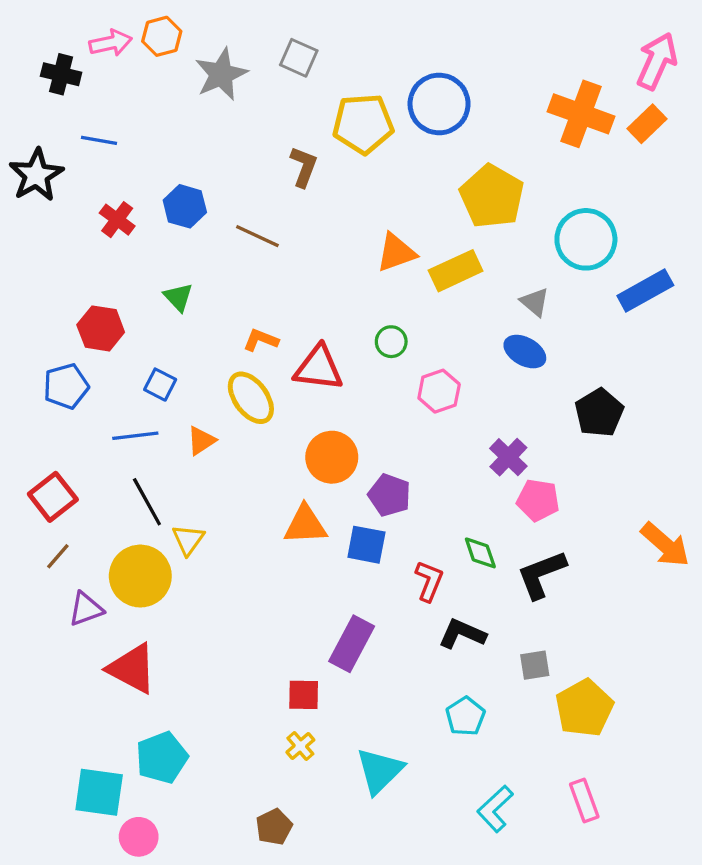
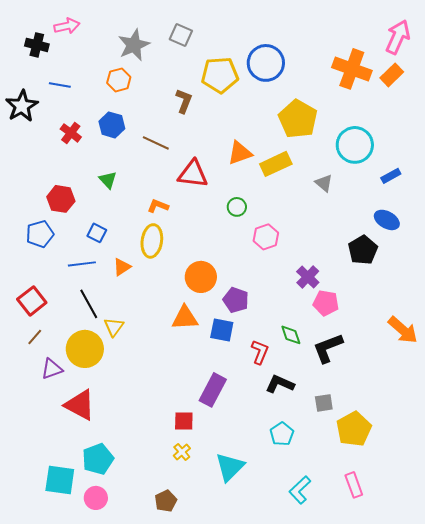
orange hexagon: (162, 36) -> (119, 80), moved
blue rectangle: (645, 290) -> (391, 176), size x0.6
blue ellipse: (525, 352) -> (387, 220), moved
red triangle: (319, 368) -> (193, 174), moved
yellow ellipse: (251, 398) -> (152, 241), turned 44
pink circle: (139, 837) -> (96, 498), moved

